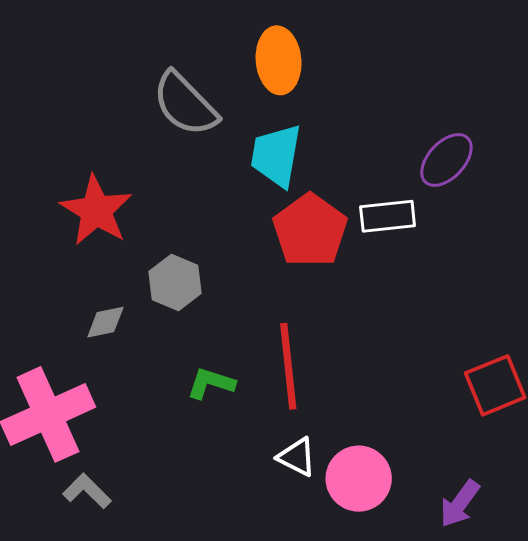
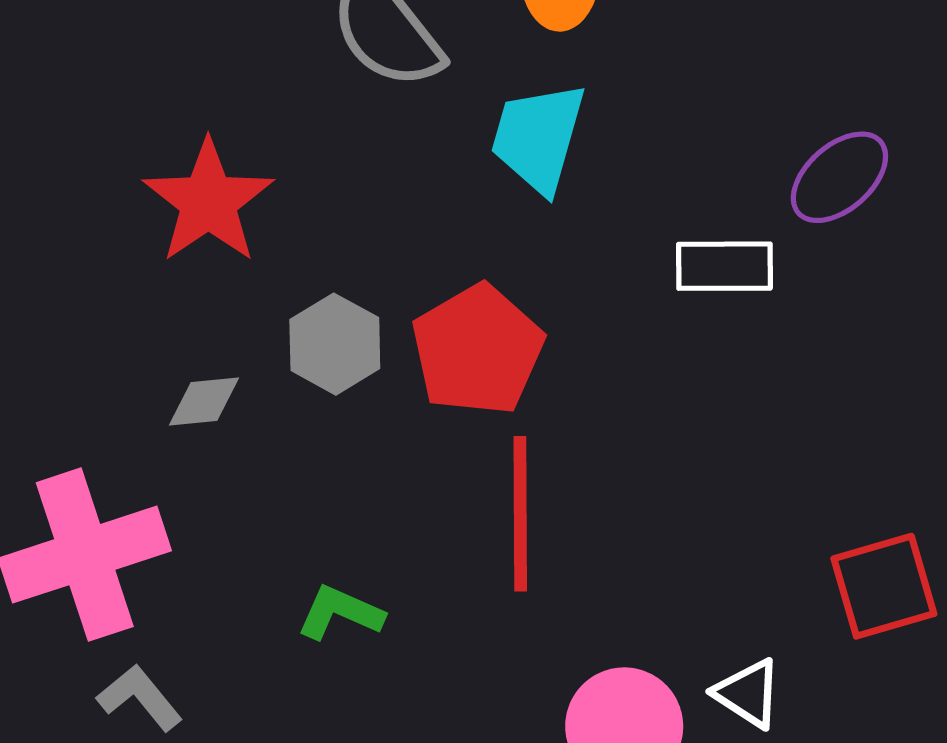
red pentagon: (310, 230) -> (477, 350), moved
green L-shape: (211, 383) -> (340, 613), moved
white triangle: (297, 457) -> (748, 693), moved

